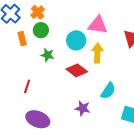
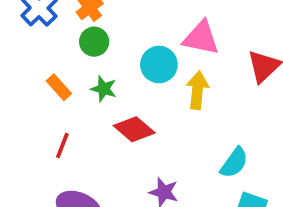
orange rectangle: (22, 39) -> (59, 87), moved, turned -32
red diamond: (77, 70) -> (134, 129), moved
cyan semicircle: (108, 91) -> (234, 163), moved

